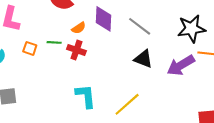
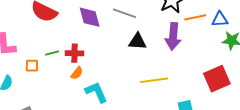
orange semicircle: (79, 28) -> (77, 73), moved
purple arrow: (181, 65) -> (173, 36), turned -36
yellow line: (127, 104) -> (154, 80), moved, turned 52

